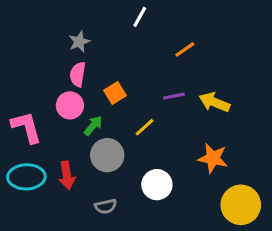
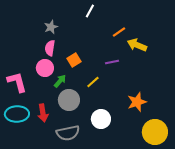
yellow arrow: (214, 102) -> (137, 45), moved
orange star: (213, 158) -> (137, 102), turned -30
gray semicircle: (106, 206) -> (68, 133), size x1.6

